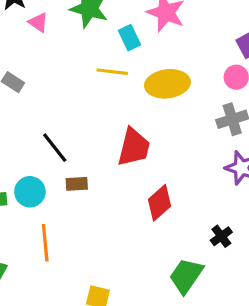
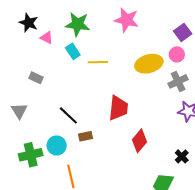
cyan rectangle: (129, 38) -> (73, 51), moved
yellow ellipse: (167, 84) -> (149, 64), moved

